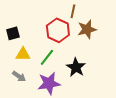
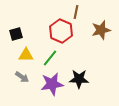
brown star: (87, 29) -> (101, 30), moved
black star: (76, 67) -> (79, 79), moved, turned -30

